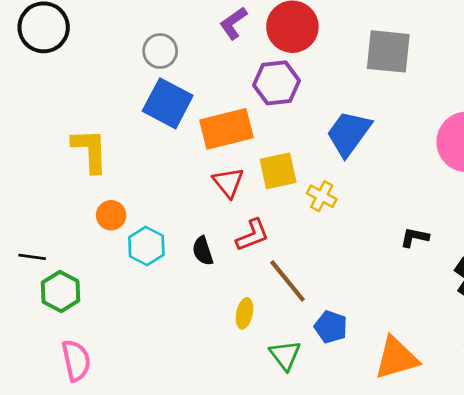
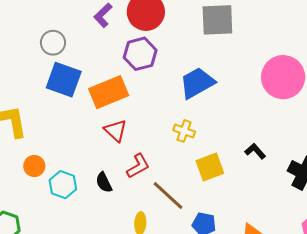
blue trapezoid: (349, 133) -> (197, 83), turned 33
yellow square: (278, 171) -> (210, 167), moved
black L-shape: (415, 237) -> (255, 151), turned 45

